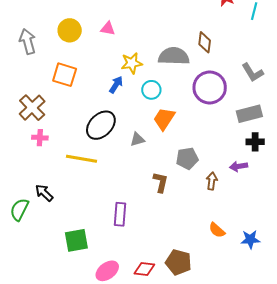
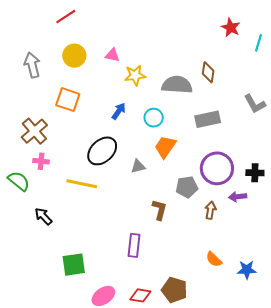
yellow star: (132, 63) -> (135, 75), moved
purple circle: (210, 88) -> (217, 168), moved
gray rectangle: (249, 114) -> (208, 119), moved
green semicircle: (19, 209) -> (19, 181), moved, turned 100
purple rectangle: (120, 214) -> (134, 245), moved

